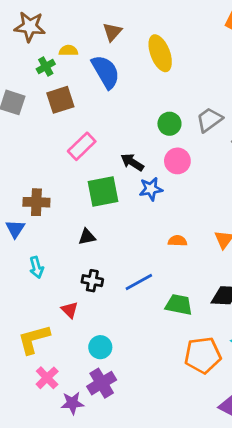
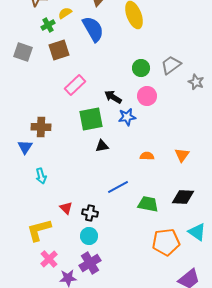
yellow semicircle: (68, 51) -> (65, 13), turned -32
black triangle: (87, 237) -> (102, 146), moved
black cross: (92, 281) -> (90, 213), moved

